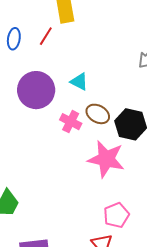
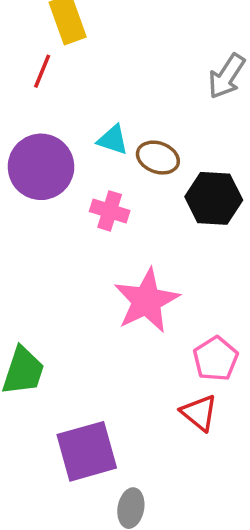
brown ellipse: (98, 114) -> (158, 158), moved
pink star: (106, 159) -> (146, 301), moved, turned -30

